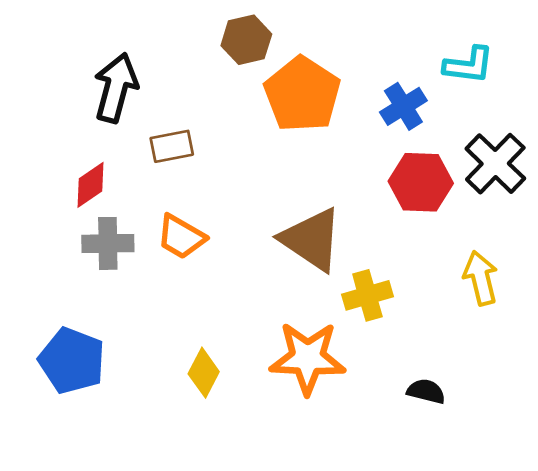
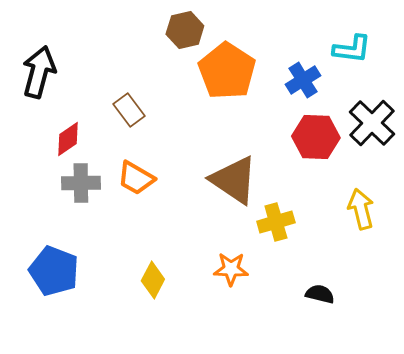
black arrow: (116, 88) -> (39, 72), moved
brown rectangle: (172, 146) -> (129, 110), turned 64
orange star: (308, 358) -> (231, 269), size x0.6

